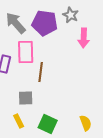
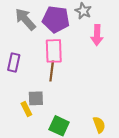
pink rectangle: (26, 52) -> (54, 51), moved
yellow rectangle: (19, 121) -> (26, 109), moved

